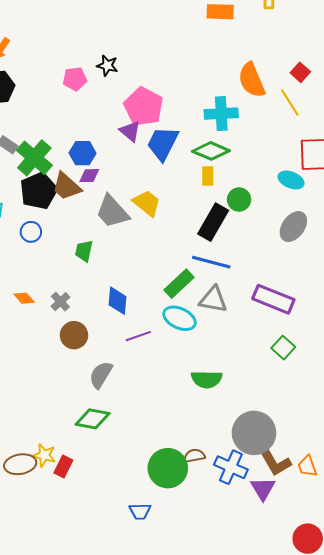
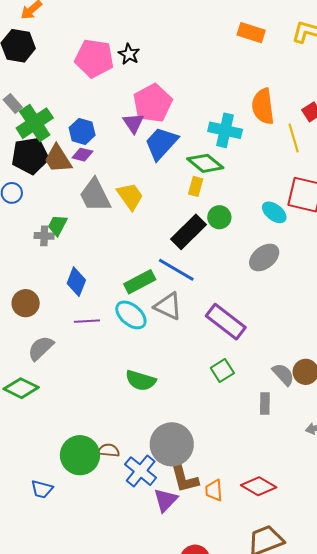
pink pentagon: (75, 79) -> (94, 58), size x1.6
gray cross: (60, 302) -> (44, 236), moved, turned 30

